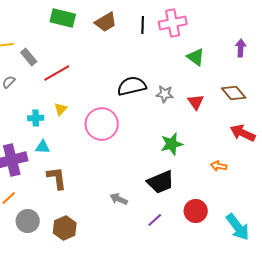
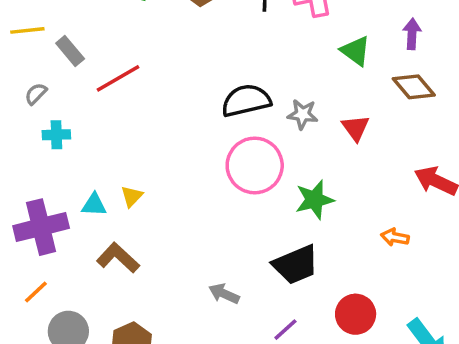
purple arrow: (241, 48) -> (412, 34), moved
brown diamond: (234, 93) -> (414, 87), moved
yellow triangle: (61, 109) -> (132, 196), moved
cyan cross: (36, 118) -> (56, 135), moved
pink circle: (102, 124) -> (255, 165), moved
brown L-shape: (57, 178) -> (118, 258), turned -40

